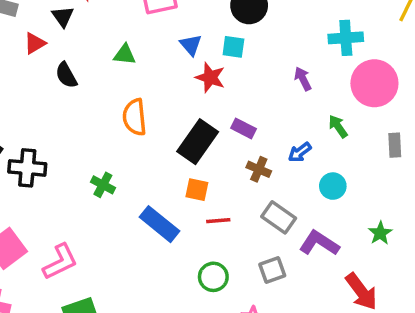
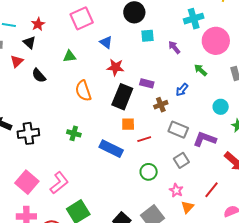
cyan square: (233, 47) -> (148, 36), moved
red star: (210, 77) -> (115, 67), moved
brown cross: (259, 169) -> (161, 105), turned -32
cyan circle: (333, 186) -> (221, 107), moved

